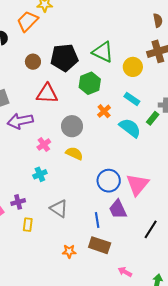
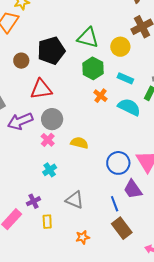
green hexagon: (90, 83) -> (93, 68), moved
gray circle: (72, 126) -> (52, 119), moved
brown rectangle: (100, 245) -> (122, 228), turned 45
orange star: (69, 251) -> (83, 237), moved

